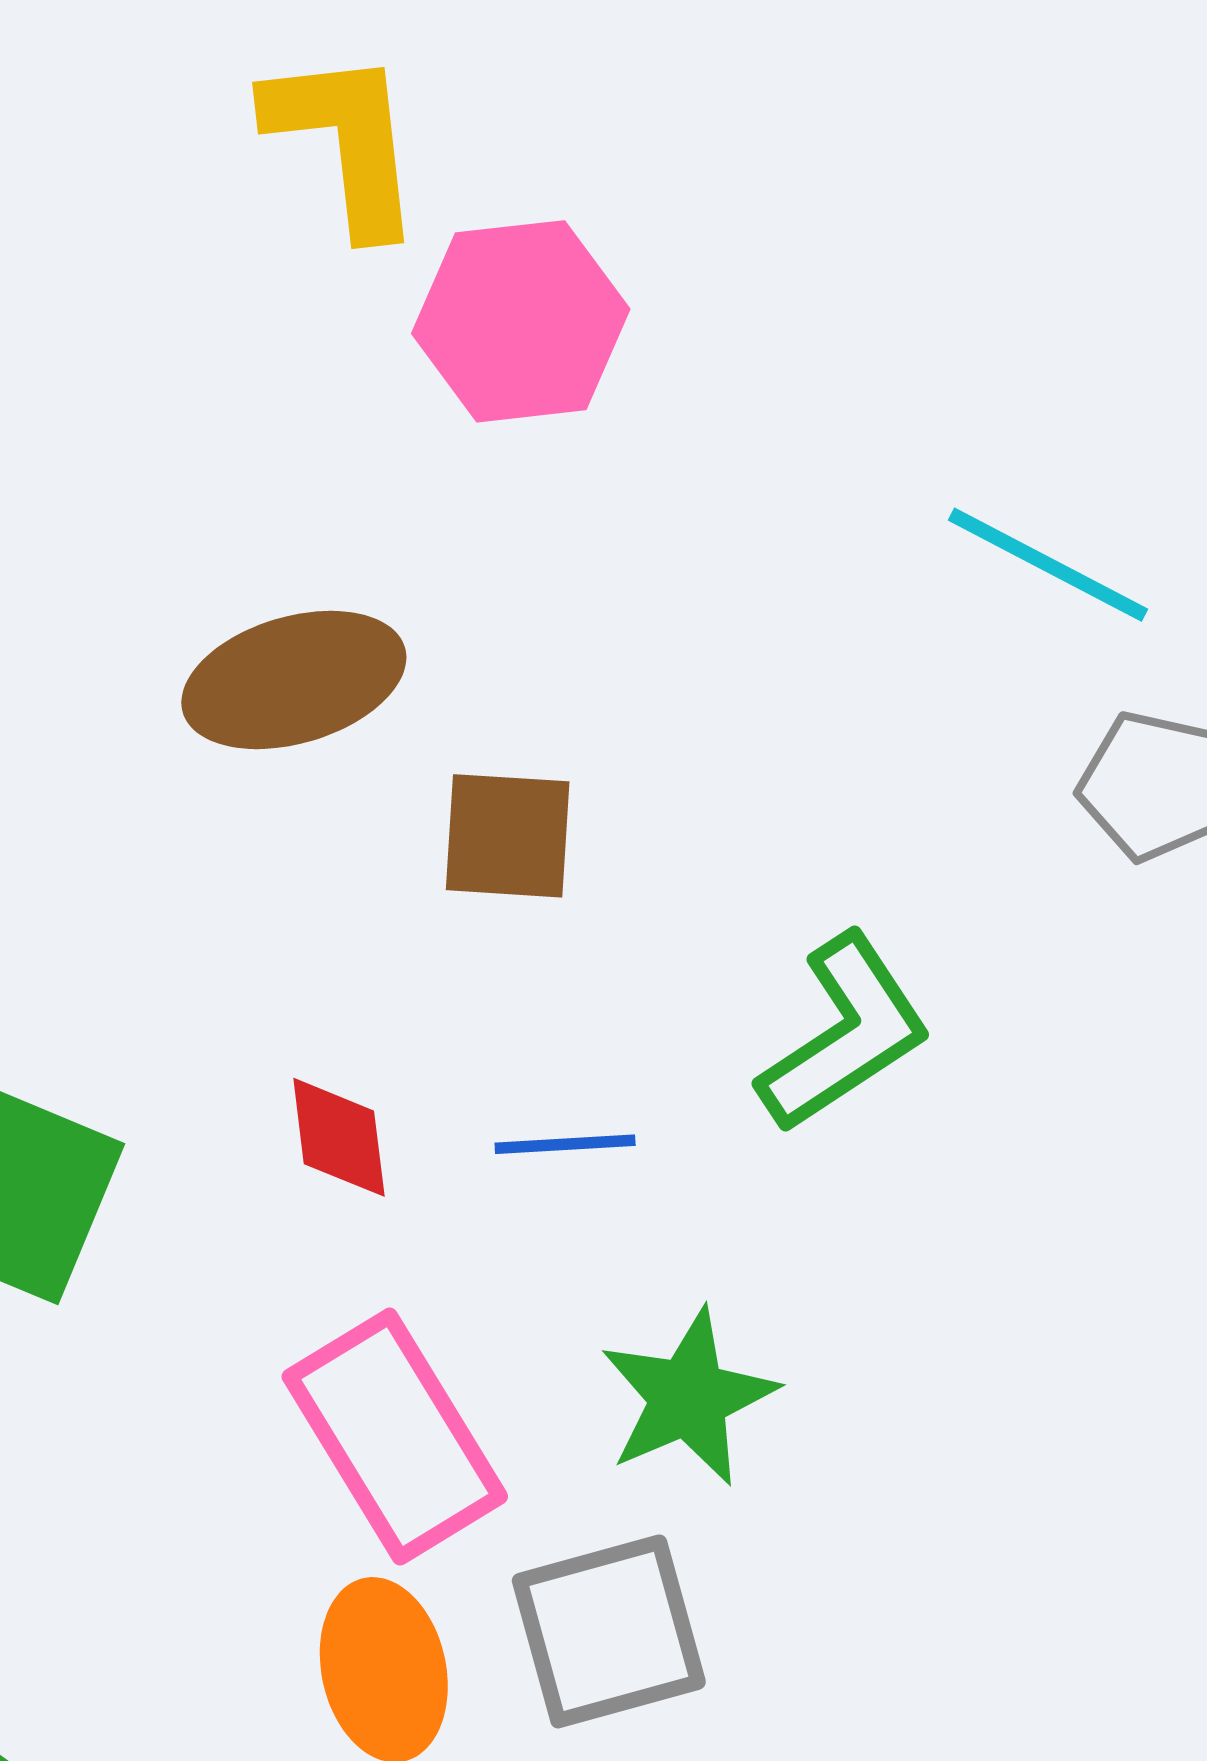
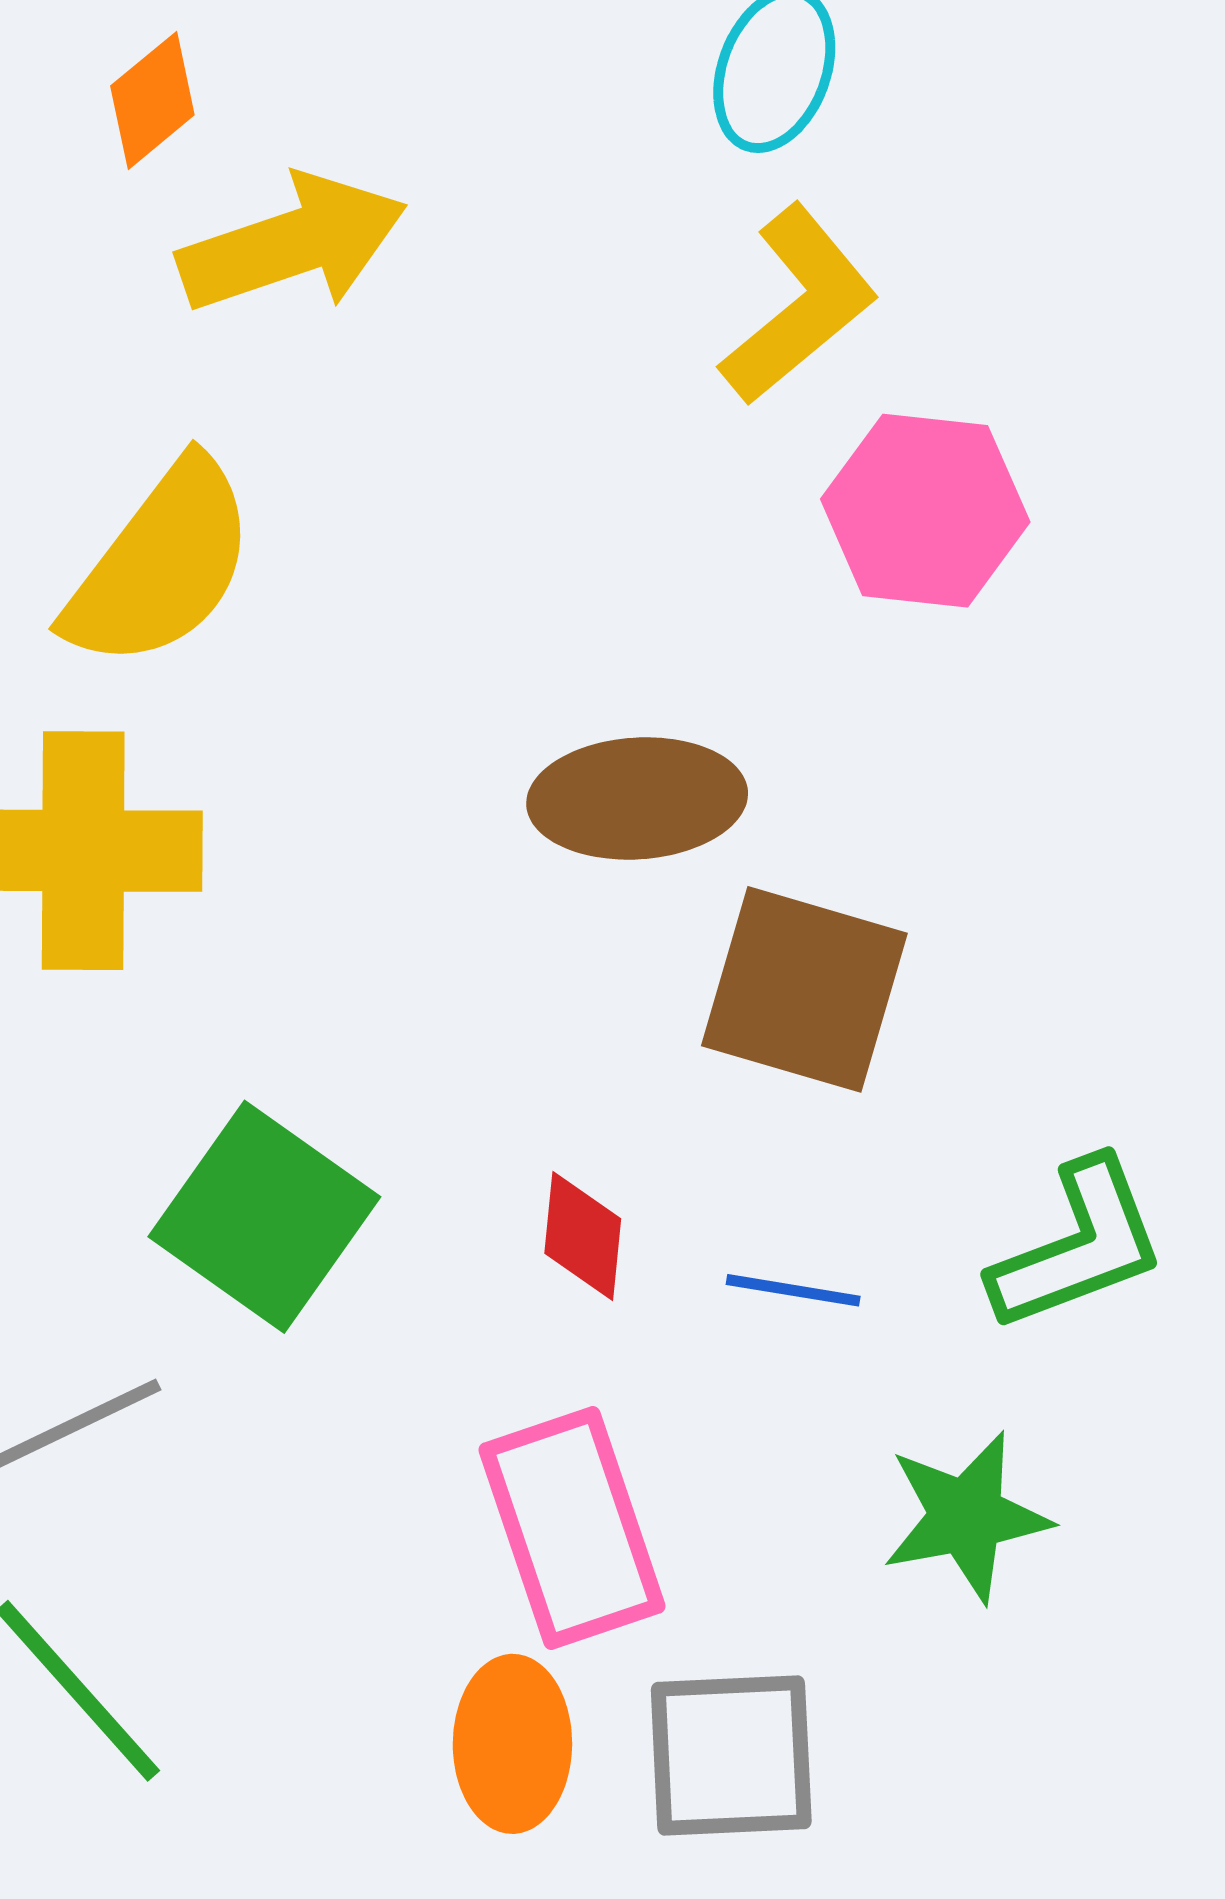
yellow L-shape: (345, 141) -> (799, 305), turned 44
brown square: (508, 836) -> (804, 989), size x1.5
green star: (688, 1397) -> (966, 1517), moved

